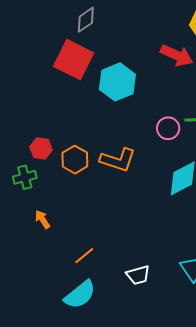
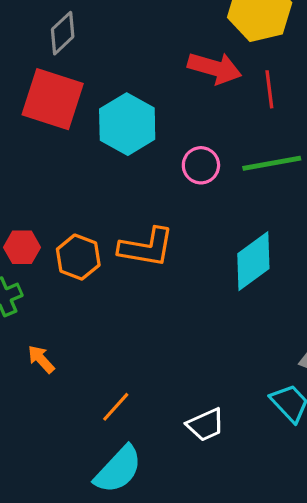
pink circle: (168, 128) -> (201, 165), moved

